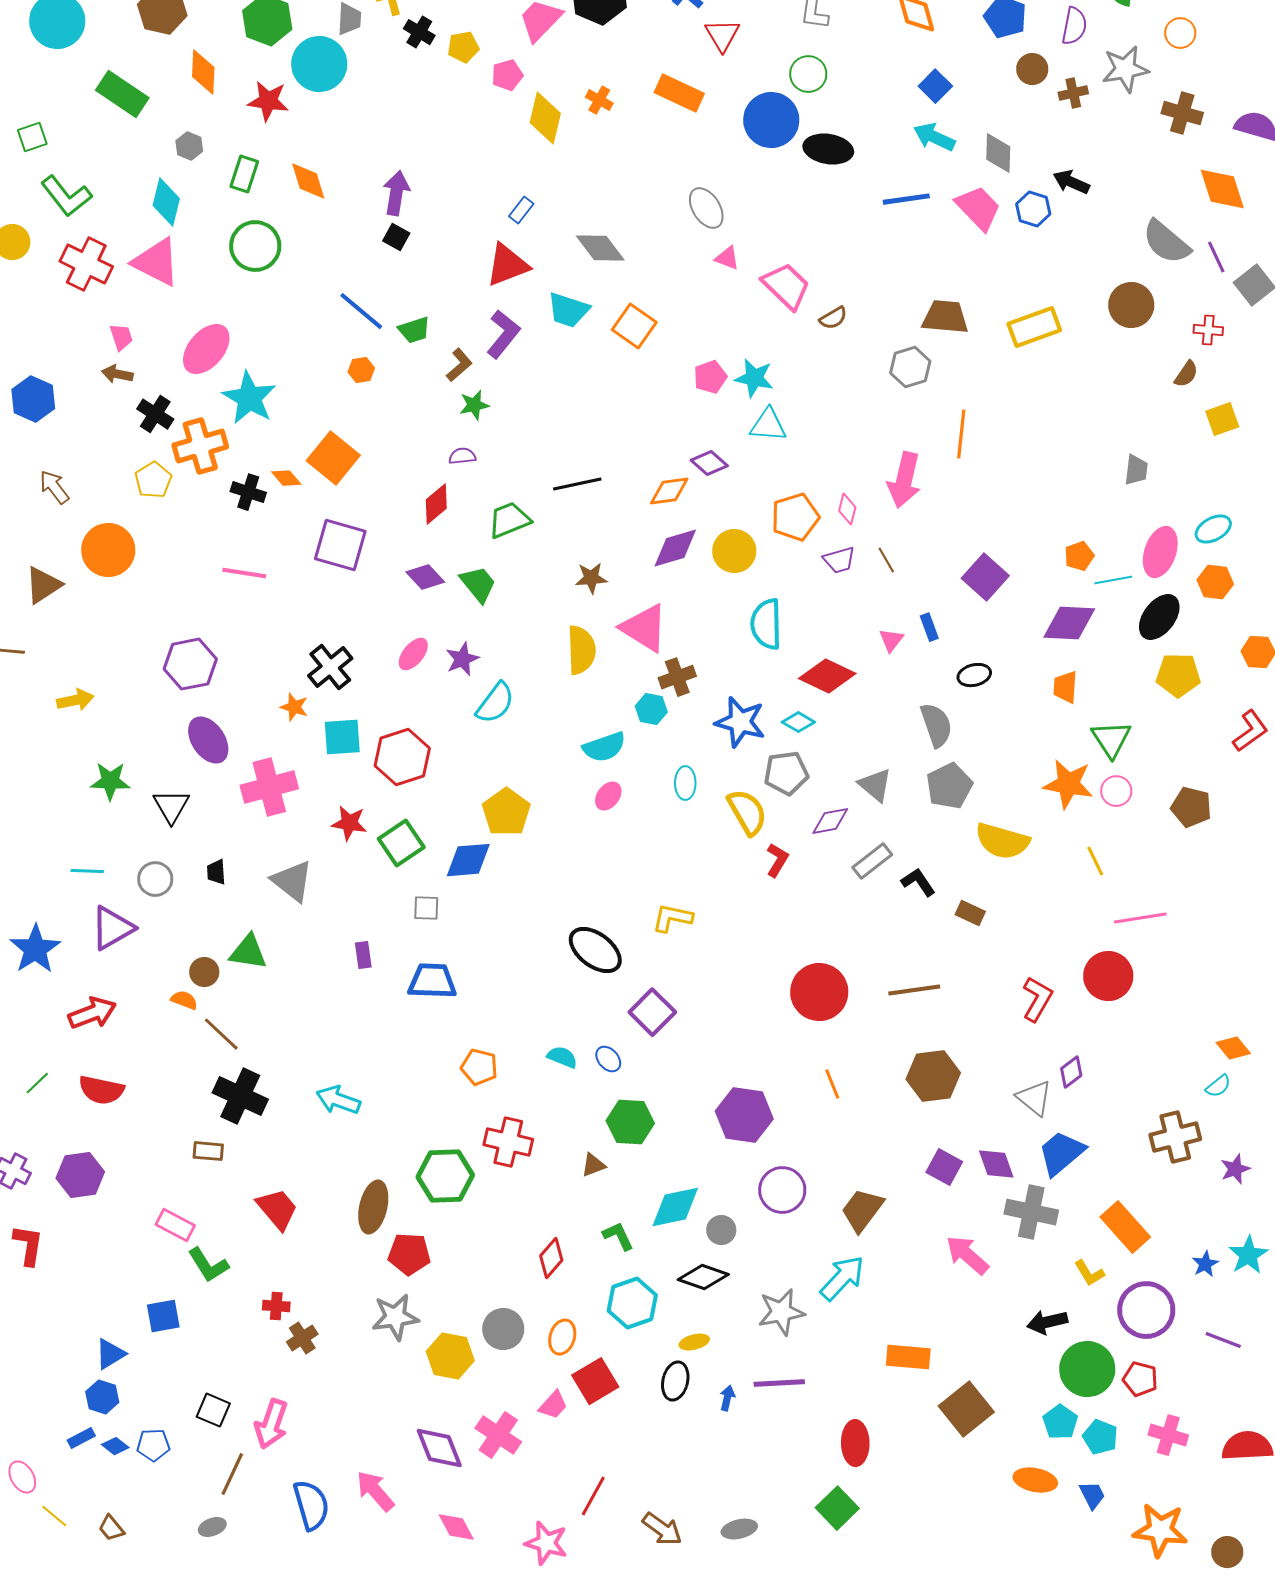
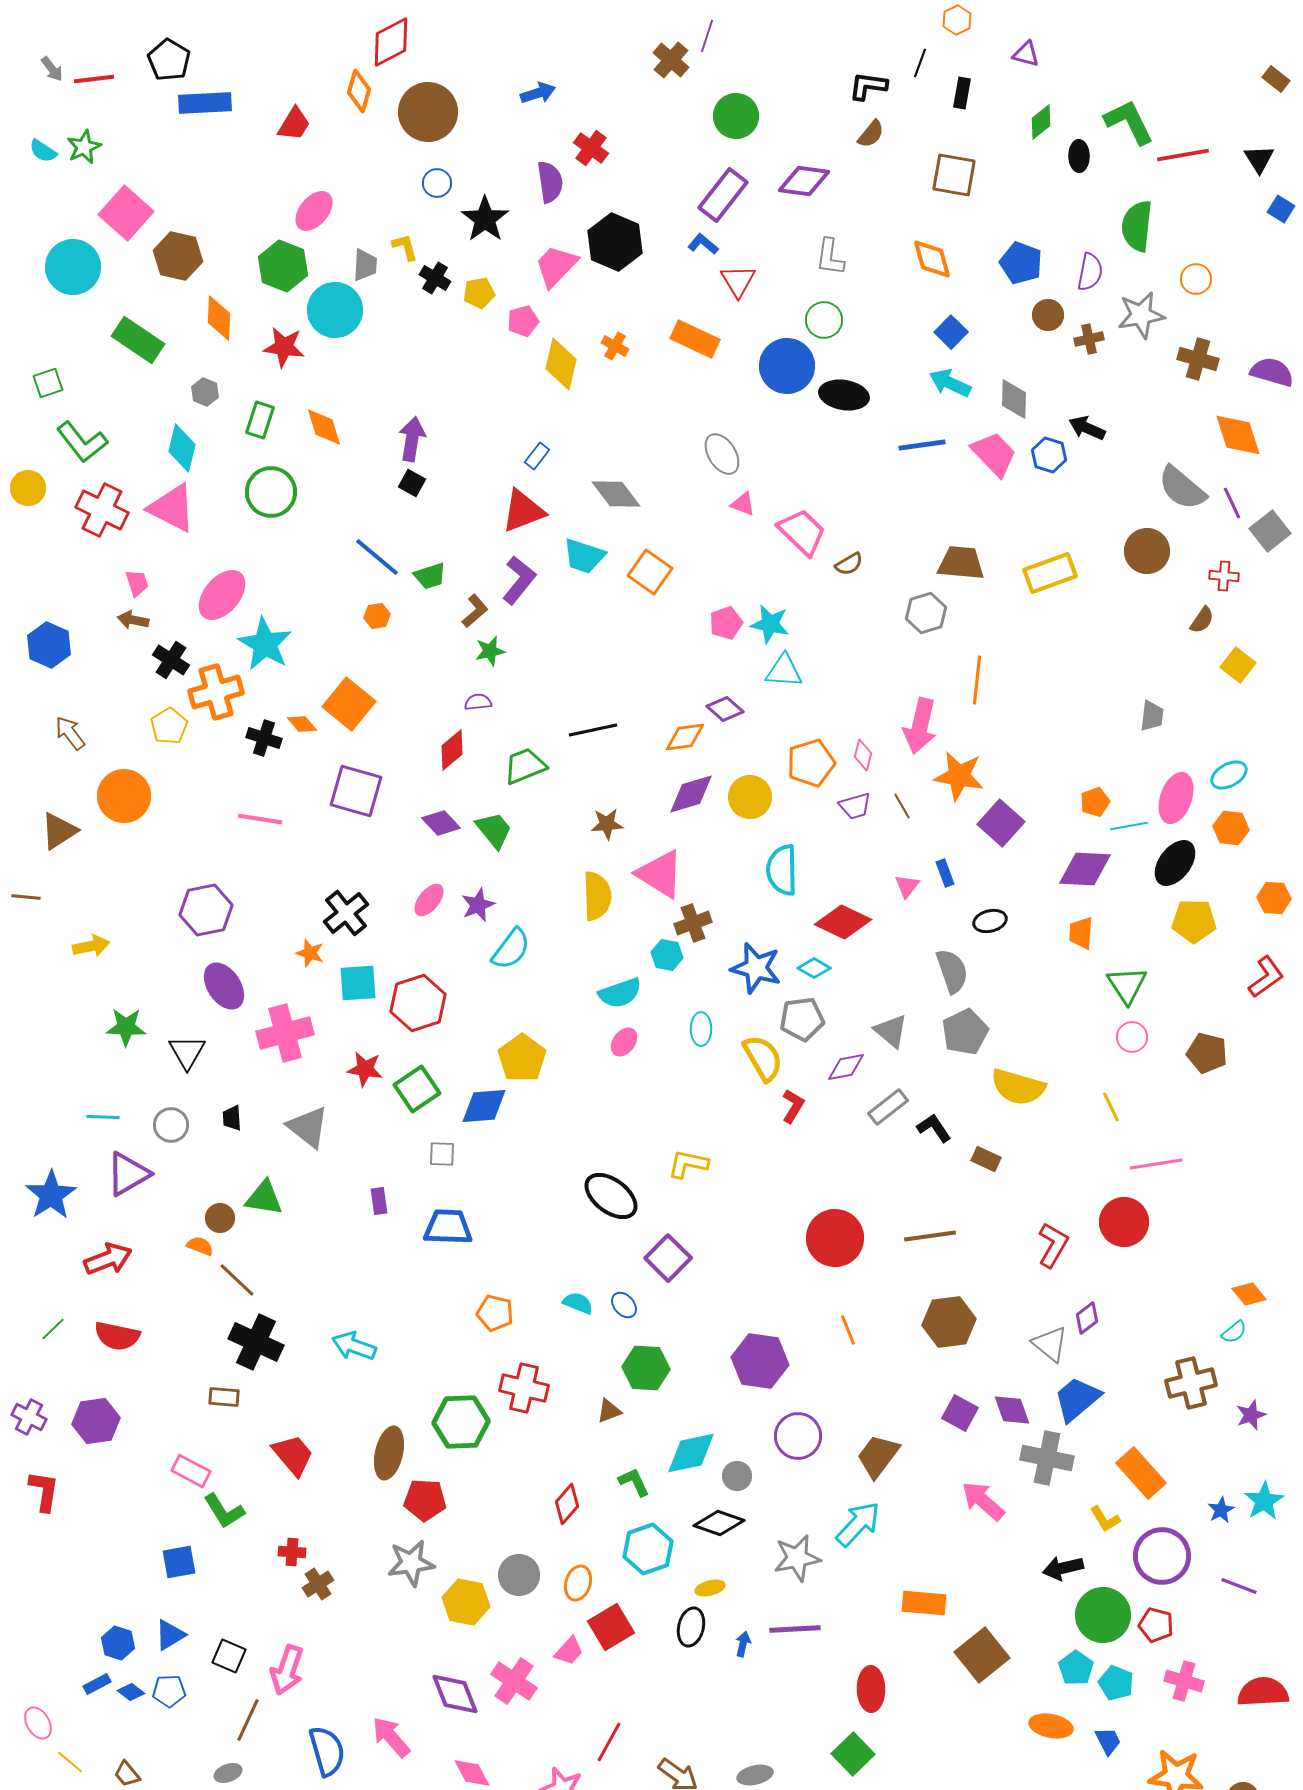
yellow square: (1222, 419) -> (1238, 665), turned -32
orange star: (1068, 784) -> (959, 776), moved
blue triangle: (110, 1354) -> (170, 1635), moved

